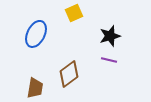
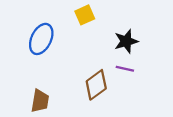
brown diamond: (69, 74) -> (96, 85), moved

